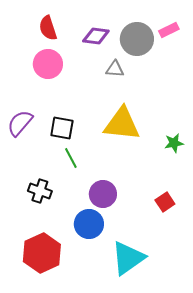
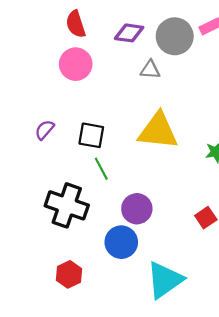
purple semicircle: (20, 123) -> (45, 130), size x0.7
black cross: (40, 191) -> (67, 205), size x1.6
red hexagon: (42, 253) -> (69, 274), size x0.6

